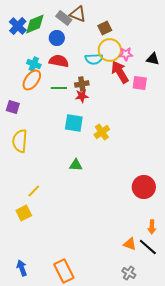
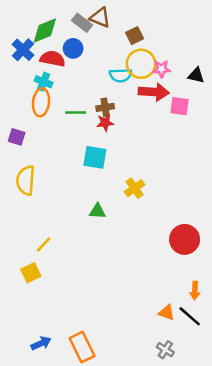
blue cross: (18, 26) -> (23, 50), moved
red semicircle: (59, 61) -> (53, 59), moved
red arrow: (120, 72) -> (154, 92), turned 125
orange ellipse: (32, 80) -> (41, 102), turned -30
yellow cross: (102, 132) -> (135, 188), moved
blue arrow: (22, 268) -> (41, 343), moved, turned 84

